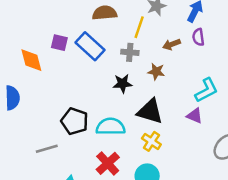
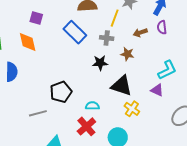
purple square: (59, 43) -> (36, 18), moved
black pentagon: (75, 121) -> (61, 92), turned 30
cyan semicircle: (110, 127) -> (92, 106), moved, size x0.6
yellow cross: (151, 141) -> (132, 109), moved

